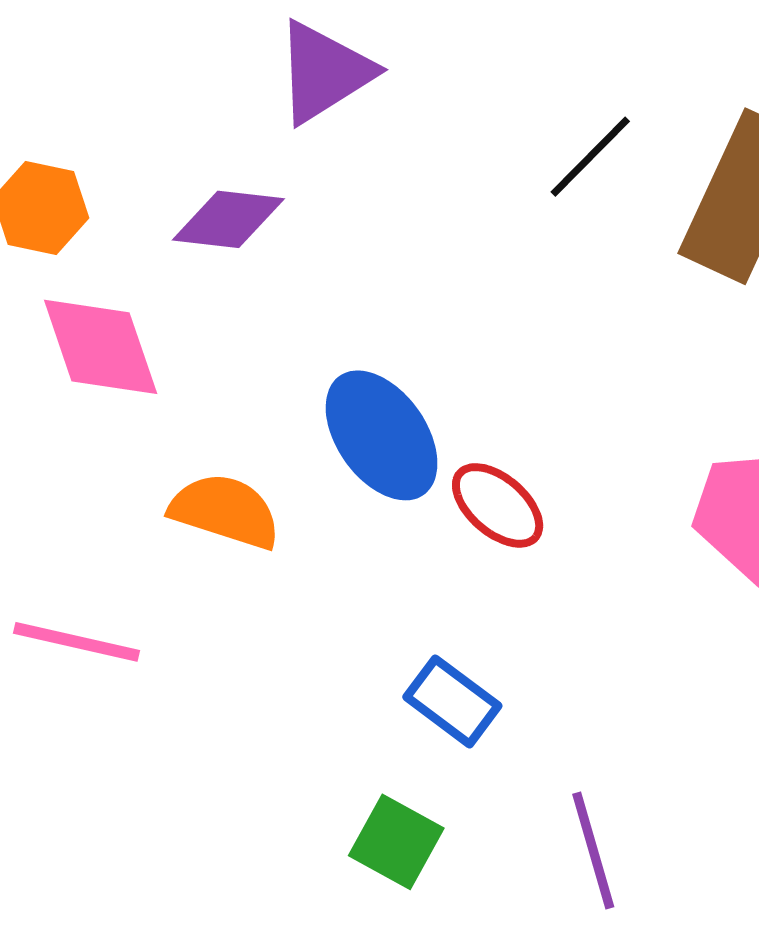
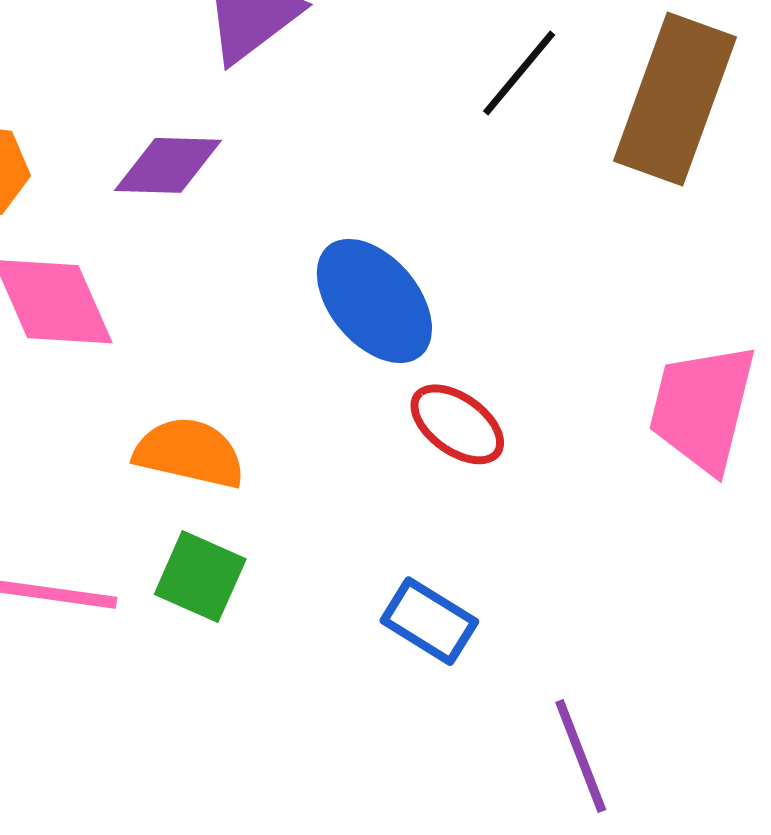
blue ellipse: (382, 435) -> (374, 301), moved
green square: (396, 842) -> (200, 577), moved

